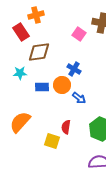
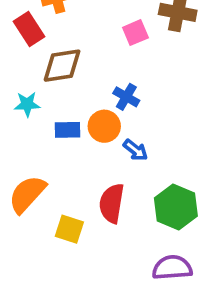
pink square: (79, 34) -> (135, 33), turned 32
red semicircle: (66, 127) -> (112, 203), size x1.5
yellow square: (52, 141) -> (69, 229), moved

